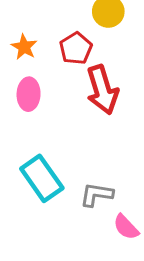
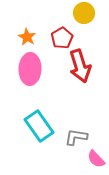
pink ellipse: (29, 94) -> (30, 69), size x1.4

